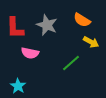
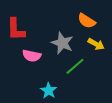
gray star: (47, 25) -> (62, 43), moved
cyan star: (18, 86) -> (49, 91), moved

